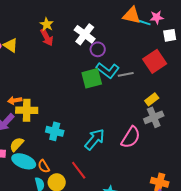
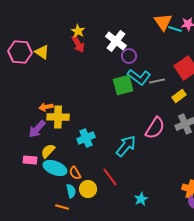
orange triangle: (132, 15) -> (163, 22), turned 42
yellow rectangle: (152, 99) -> (179, 96), moved
cyan cross: (55, 131) -> (86, 138), turned -36
pink semicircle: (131, 137) -> (155, 128), moved

